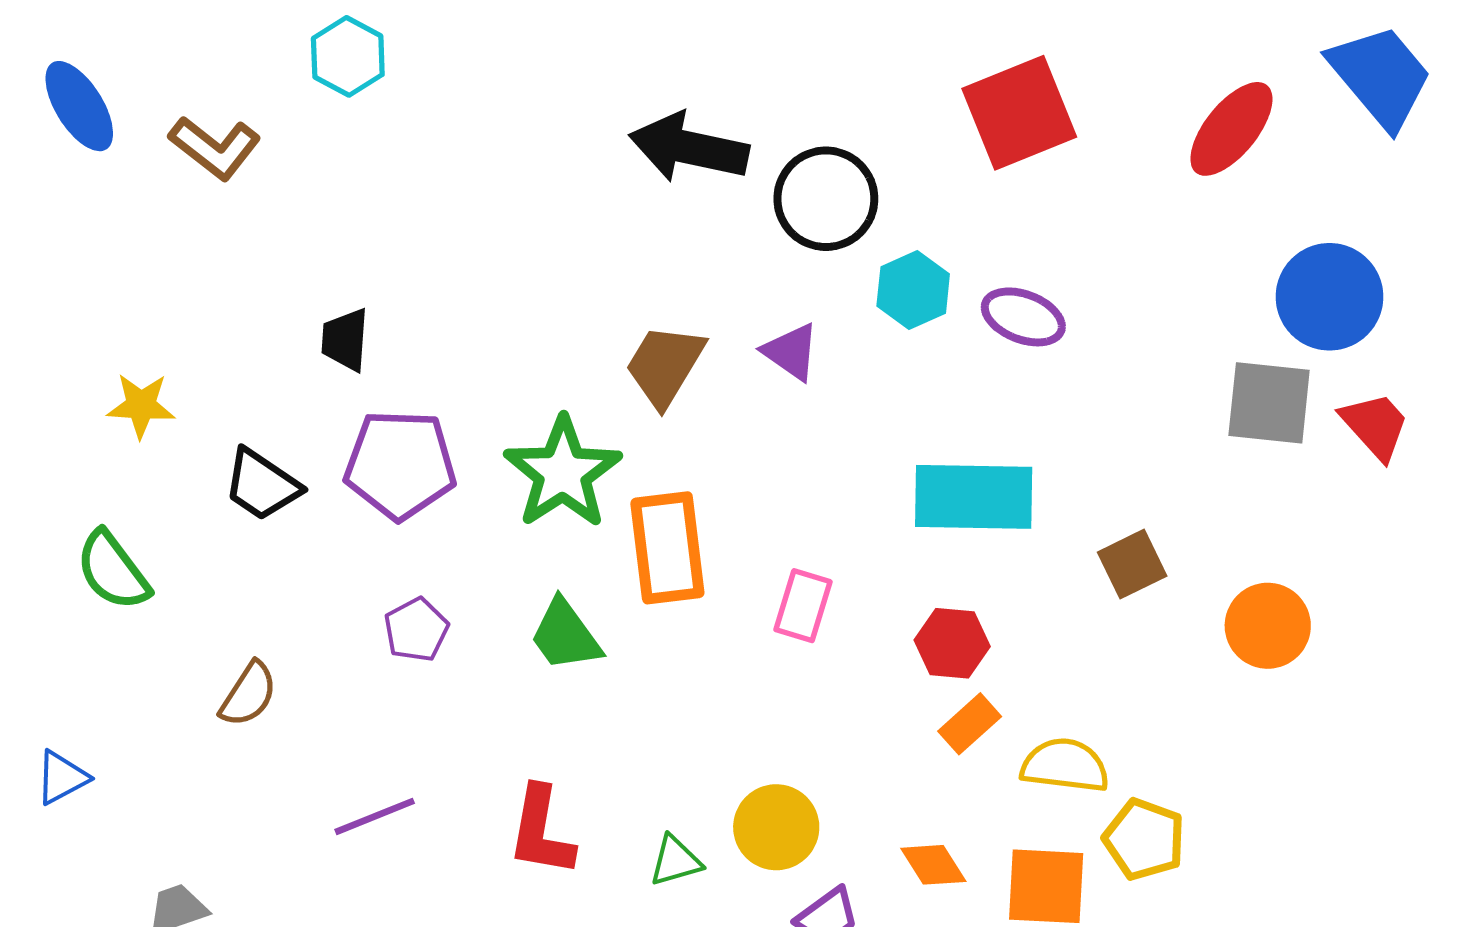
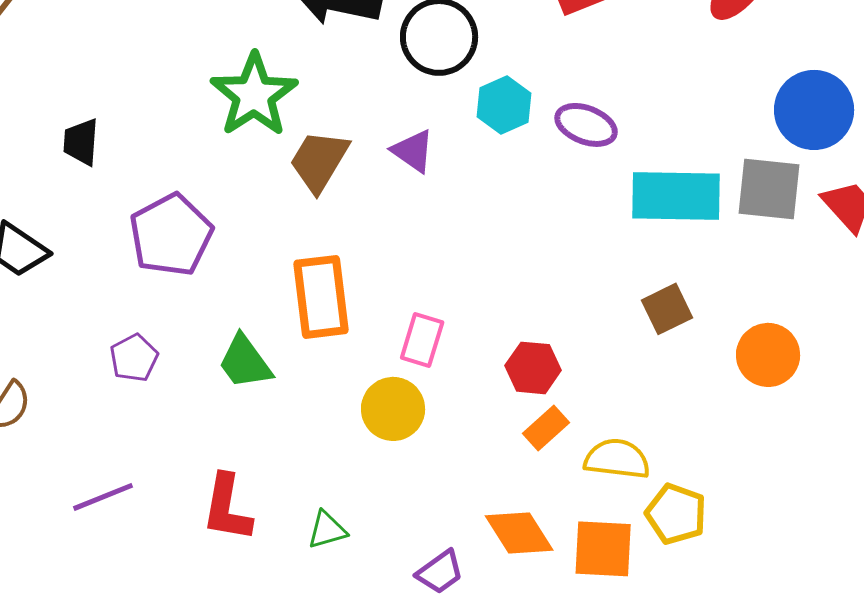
purple pentagon: (400, 465) -> (171, 235), moved, turned -30
green star: (563, 473) -> (254, 95), moved
cyan rectangle: (974, 497) -> (676, 196), moved
yellow circle: (776, 827) -> (393, 409), moved
orange diamond: (933, 865) -> (519, 533), size x1.4

